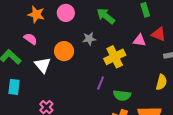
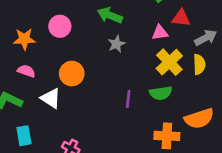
gray star: (89, 39) -> (116, 44), moved
yellow cross: (115, 57) -> (169, 62), moved
yellow semicircle: (161, 82) -> (199, 64), moved
green semicircle: (122, 95) -> (161, 93), moved

